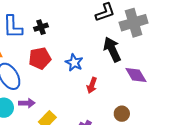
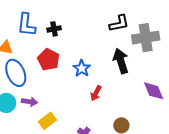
red pentagon: (40, 58) -> (48, 60), turned 30
purple diamond: (136, 75) -> (154, 91), moved

